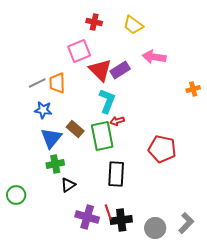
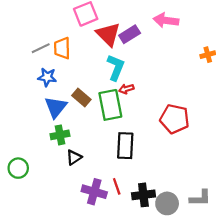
black cross: (121, 220) -> (143, 195), moved
gray L-shape: (186, 223) -> (200, 198), turned 45

